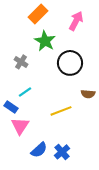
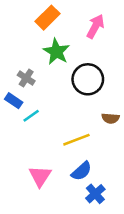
blue rectangle: (11, 107) -> (14, 101), moved
pink triangle: (20, 126) -> (40, 176), moved
blue semicircle: (39, 150) -> (82, 171), moved
blue cross: (62, 152) -> (95, 194), moved

